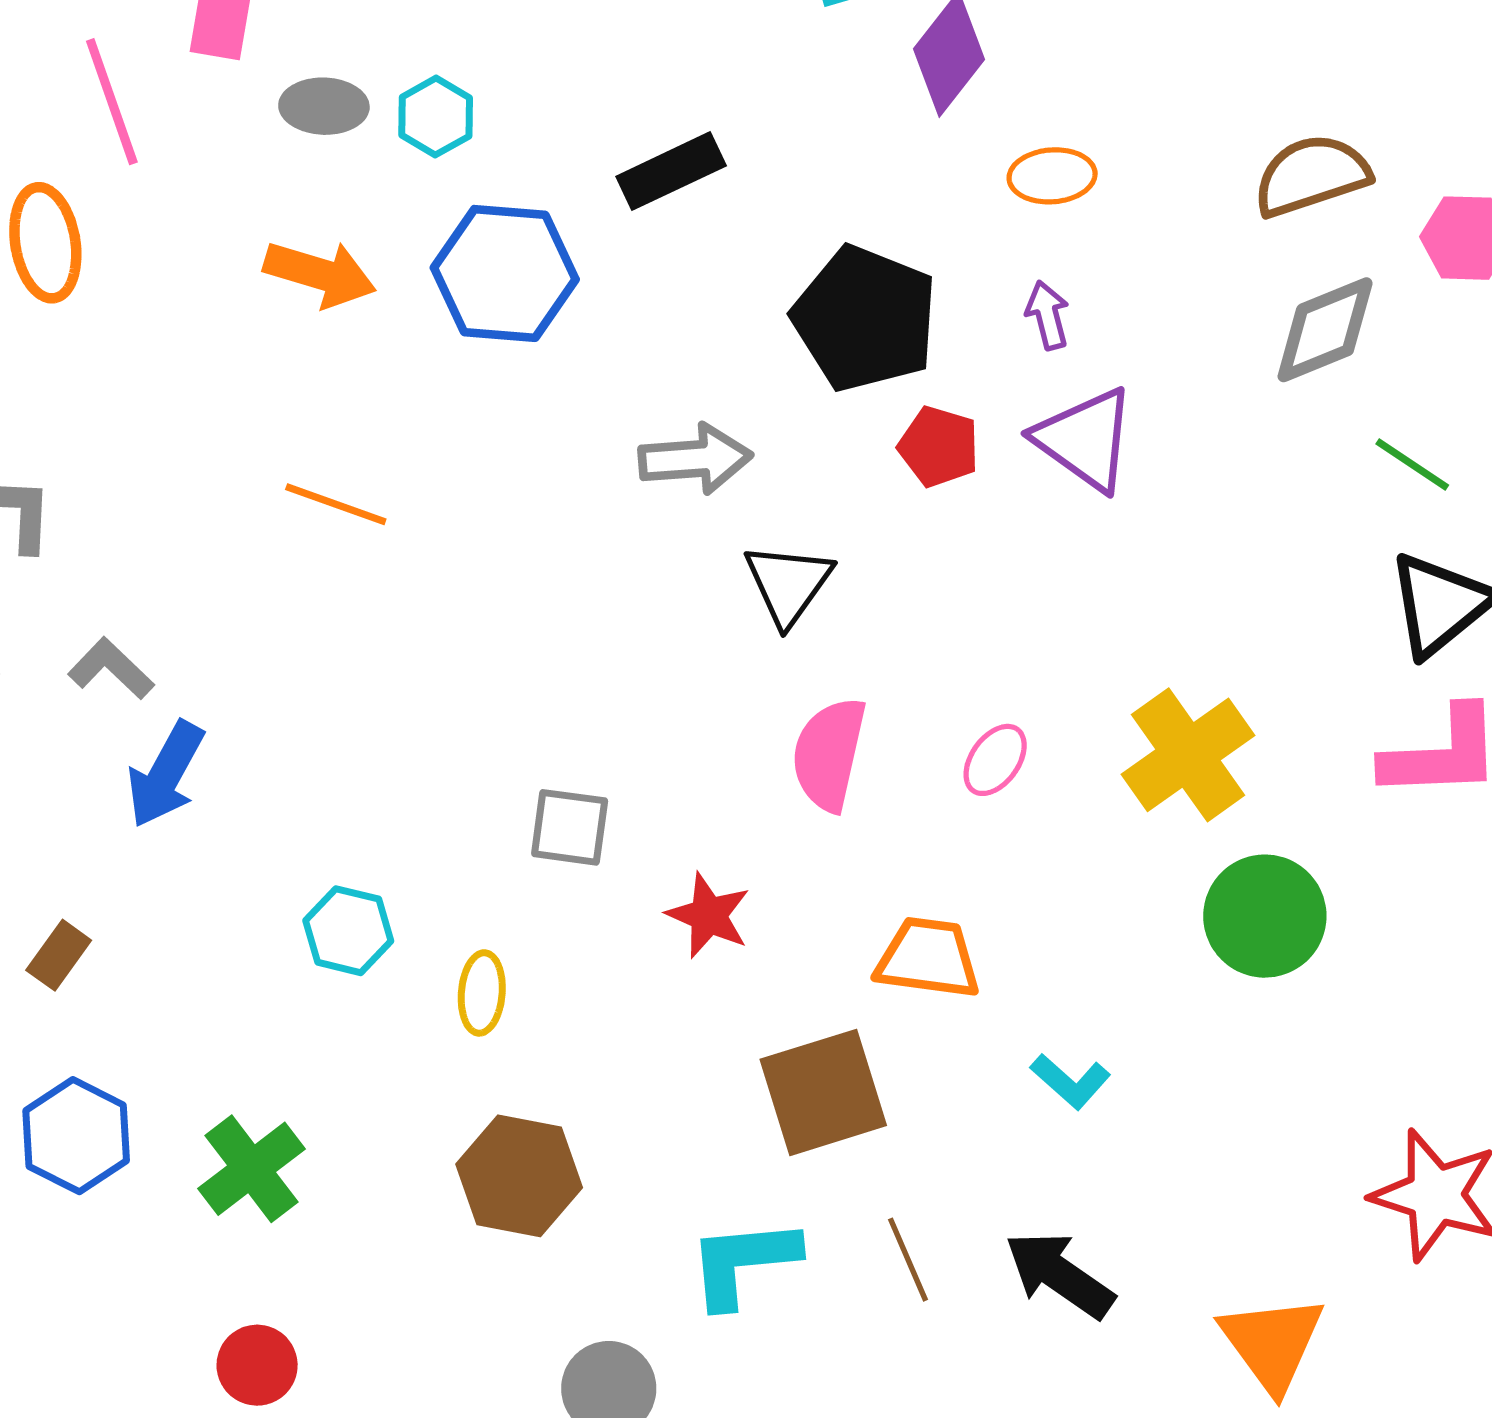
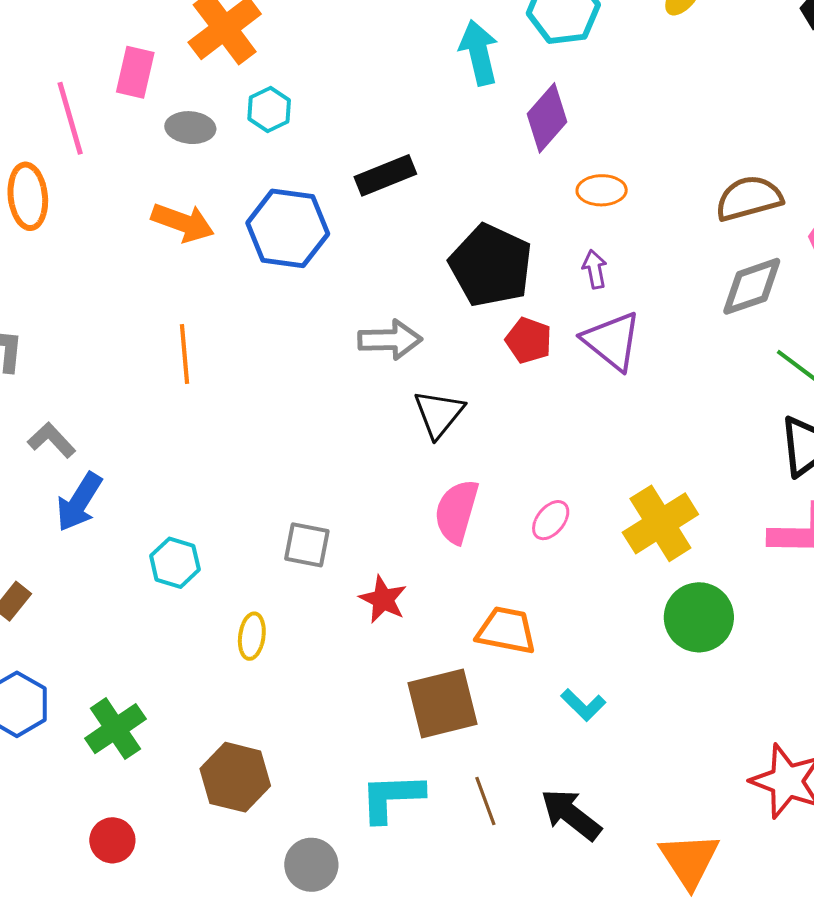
cyan hexagon: (436, 117) -> (269, 110), moved
orange line: (336, 504) -> (184, 354), turned 62
cyan hexagon: (348, 931) -> (175, 563), moved
brown hexagon: (519, 1176) -> (235, 777), moved

